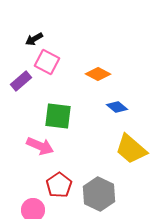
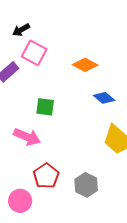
green square: (58, 116) -> (45, 107), size x0.7
gray hexagon: (99, 194) -> (86, 185), size x0.7

